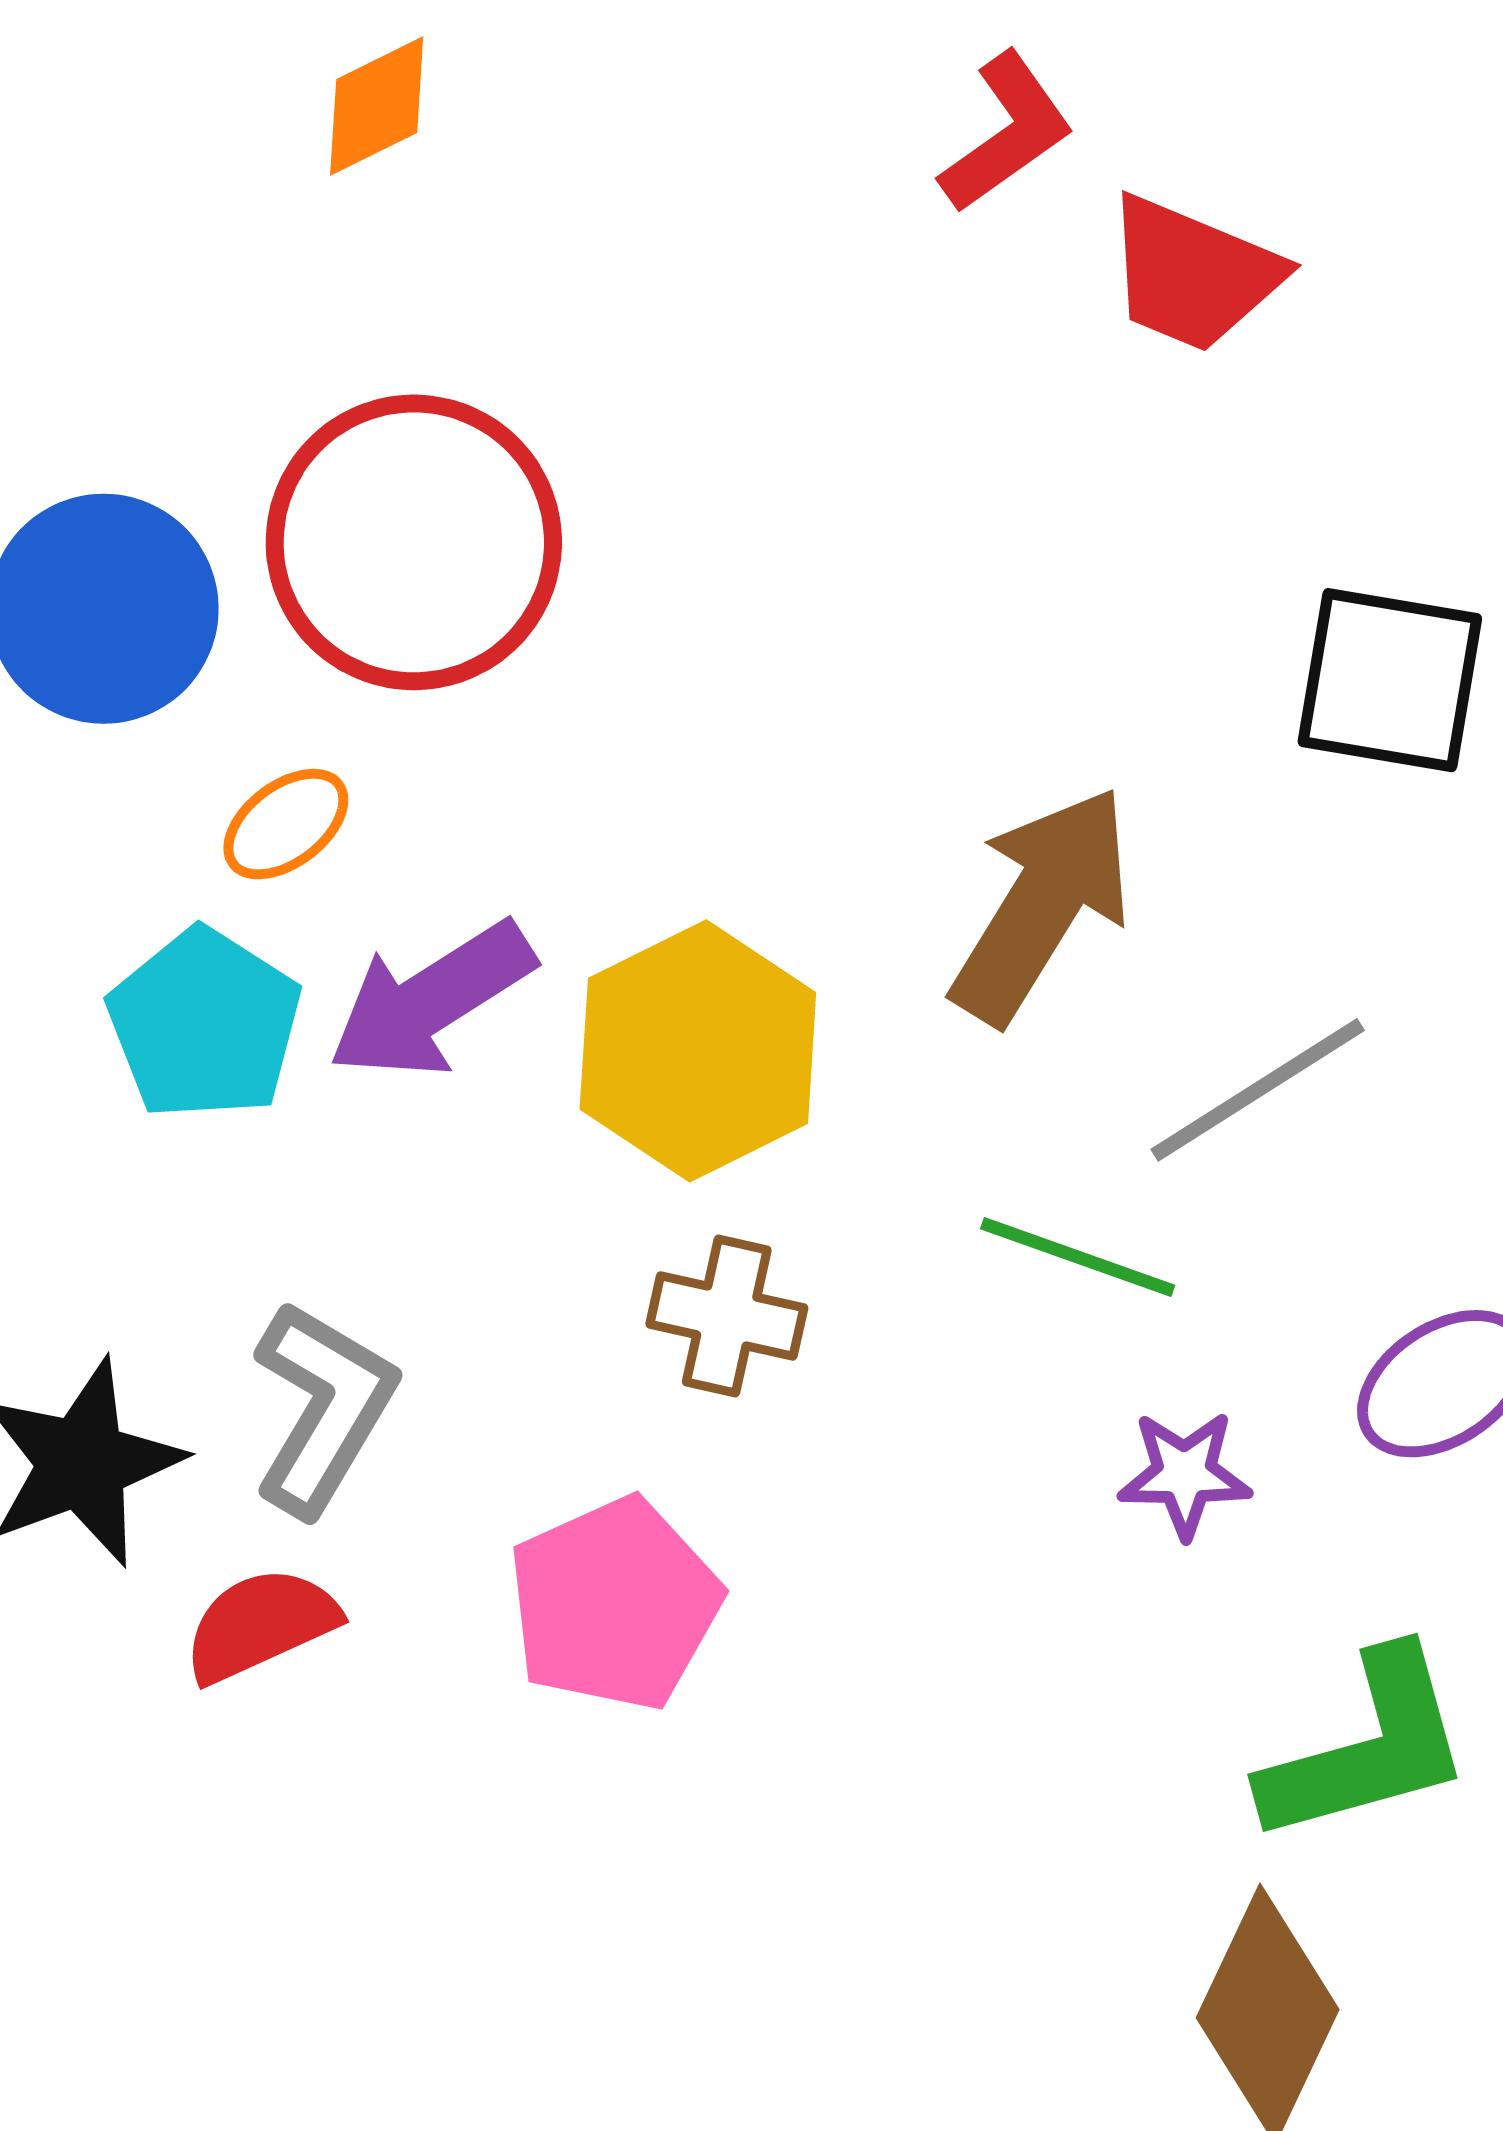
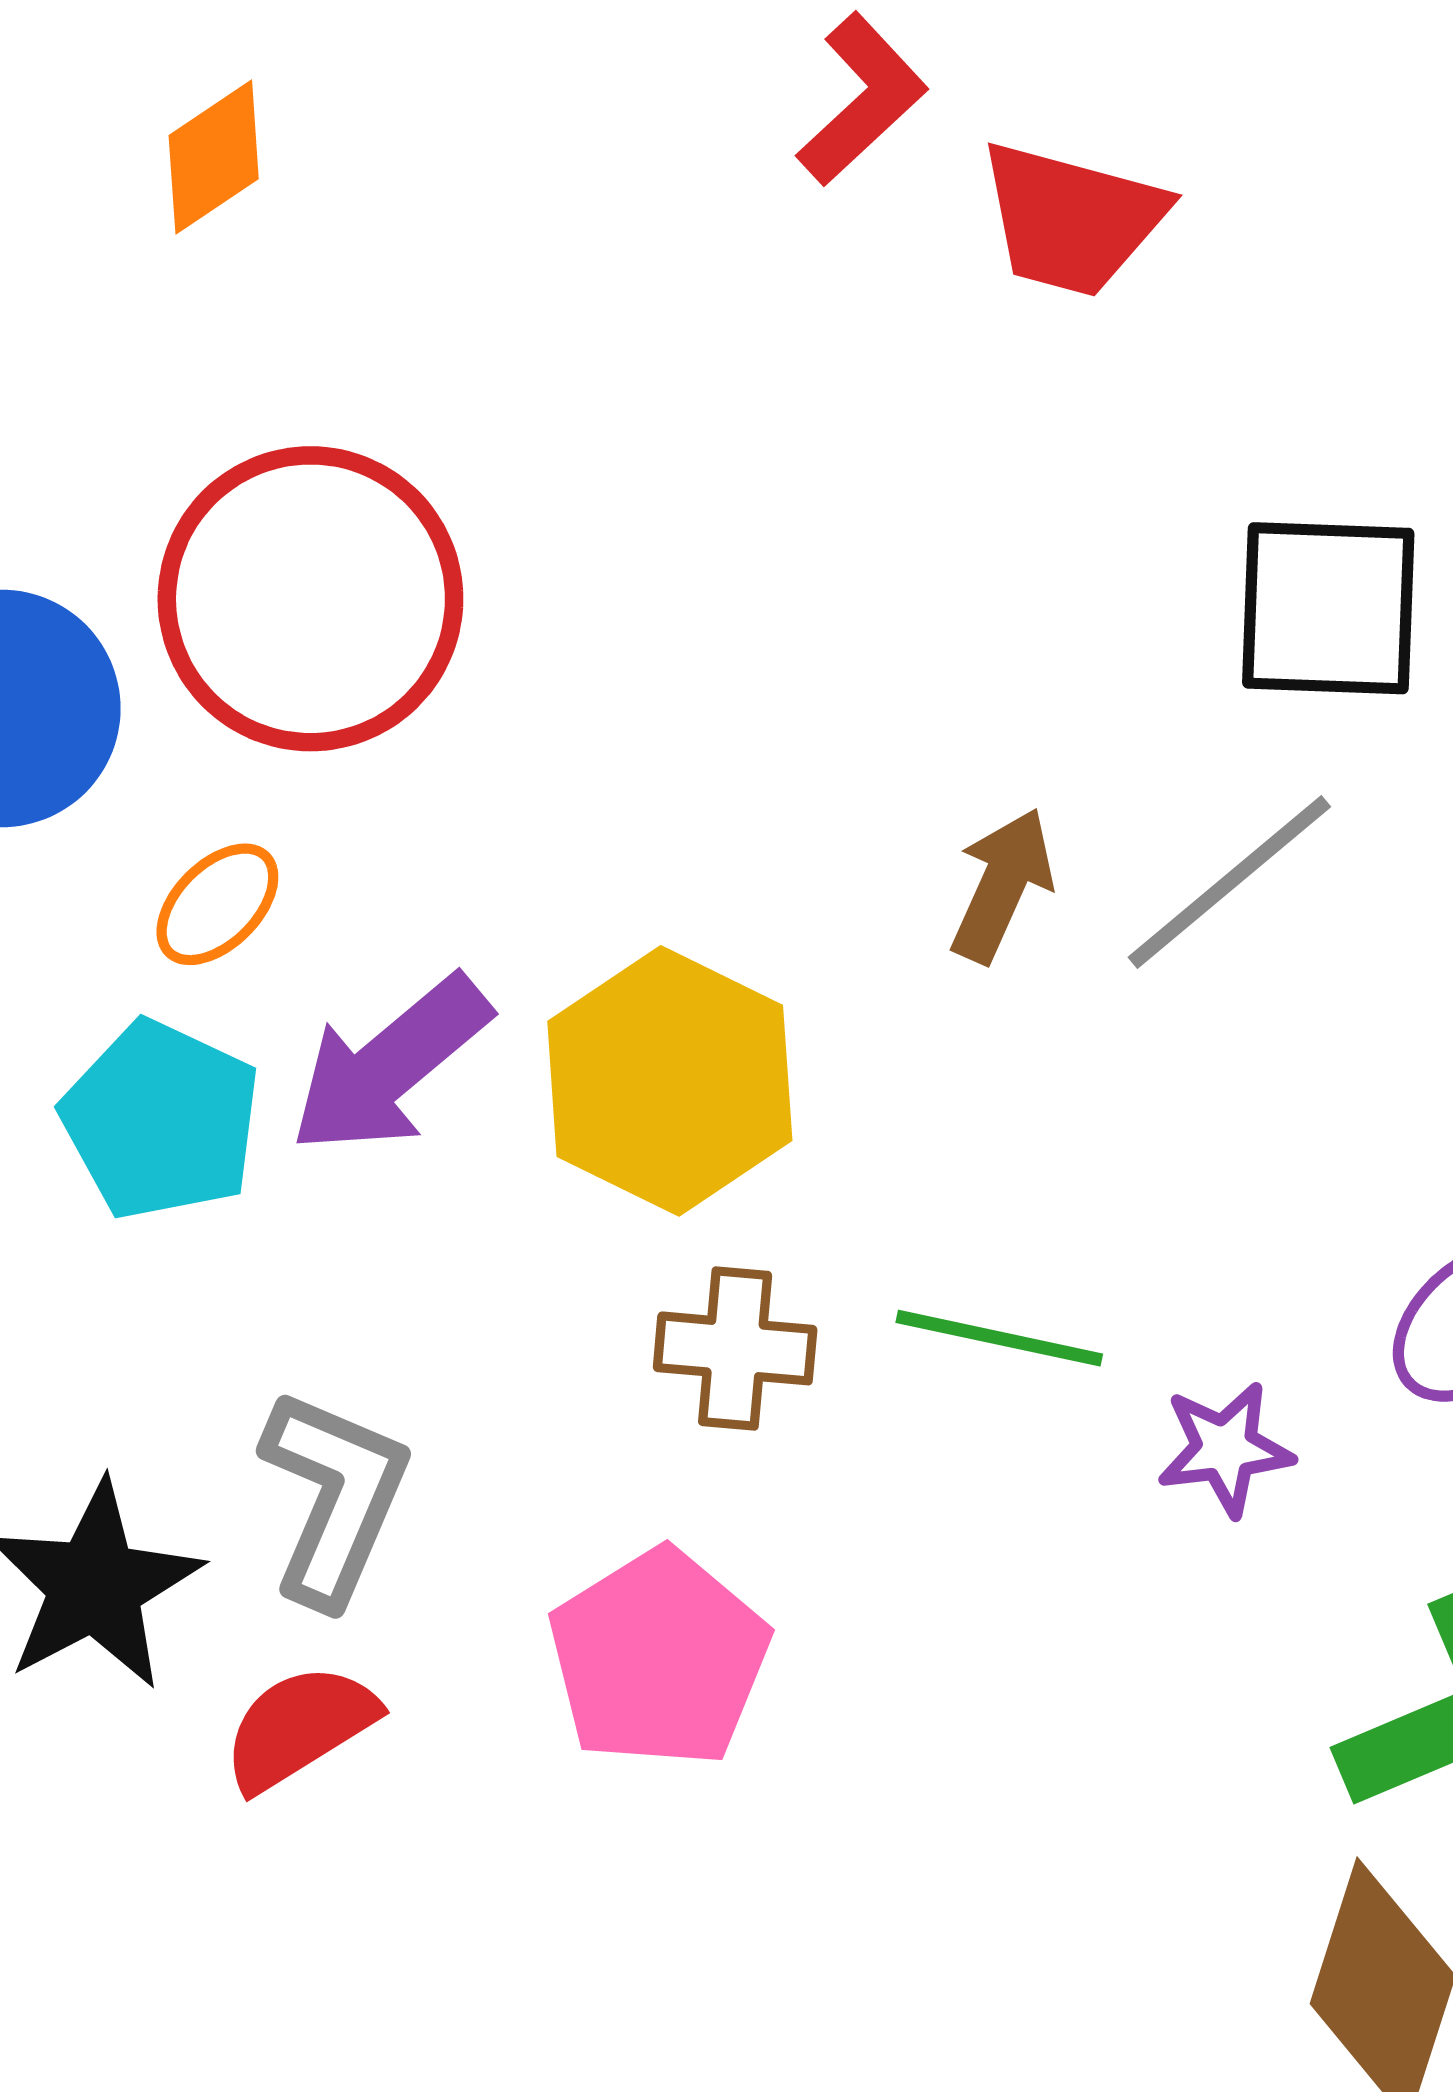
brown arrow: (1042, 905) -> (1002, 885), size x0.6
gray line: (1258, 1090) -> (1229, 882), moved
green line: (1078, 1257) -> (999, 1338), moved

